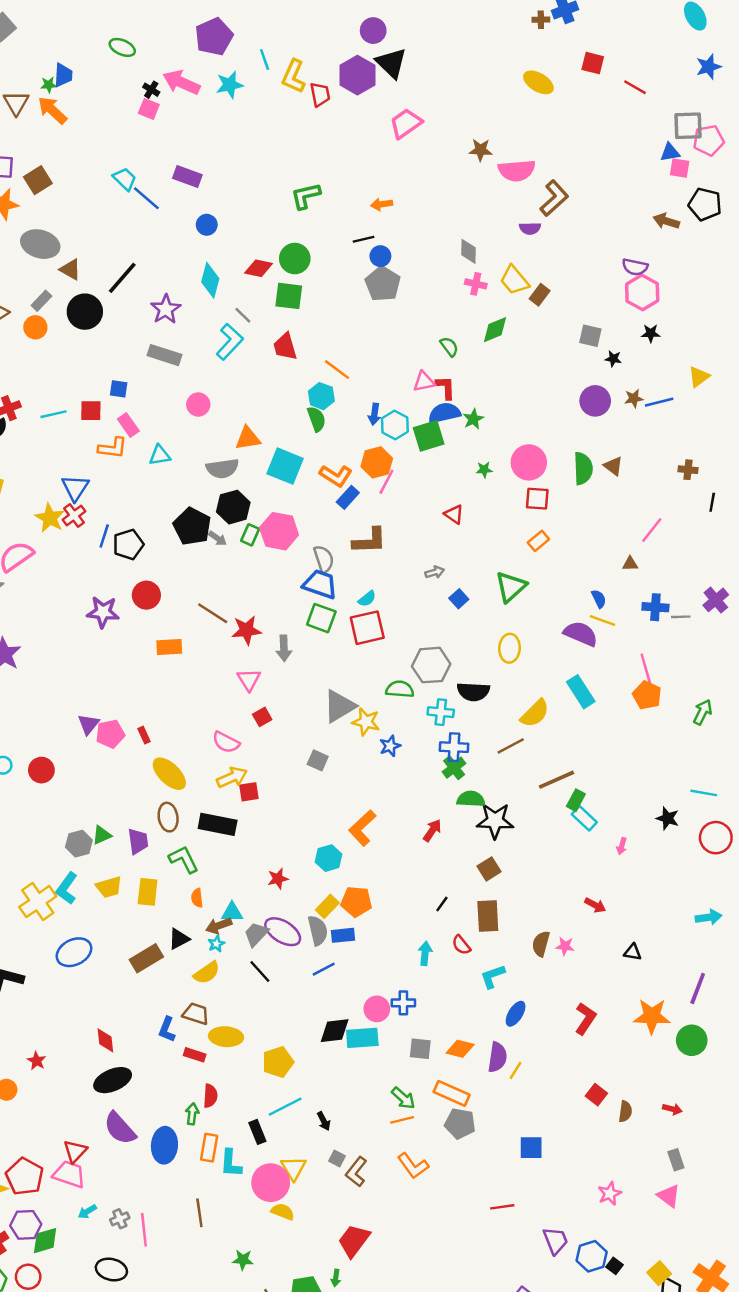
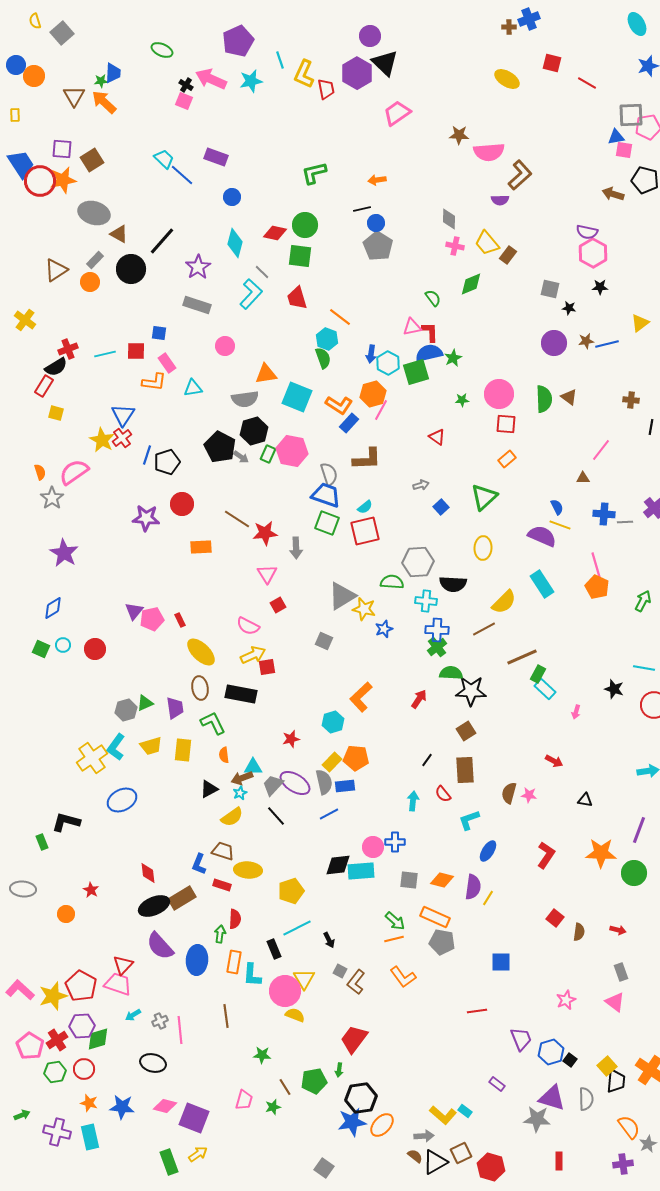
brown rectangle: (146, 958) -> (182, 898), moved

